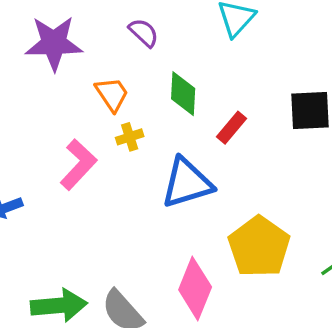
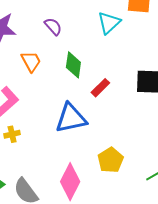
yellow cross: (130, 137) -> (12, 134), moved
yellow pentagon: (259, 247) -> (111, 160), size x0.7

